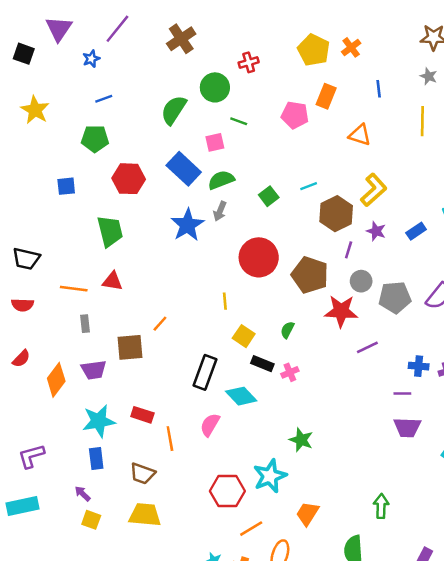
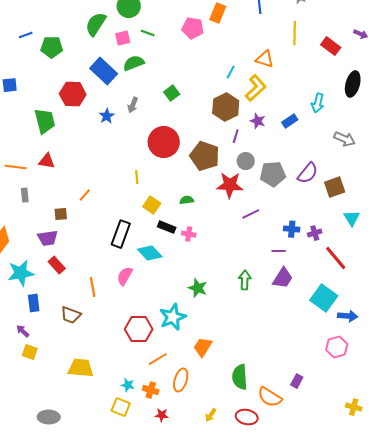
blue line: (104, 99) -> (26, 35), moved
orange triangle: (360, 135) -> (265, 59), moved
green pentagon: (95, 139) -> (52, 47), moved
pink square: (215, 142) -> (123, 38), moved
red hexagon: (129, 179) -> (73, 94), moved
green semicircle: (221, 180) -> (134, 63), moved
cyan line: (309, 186) -> (231, 72), moved, turned -40
blue star: (187, 225) -> (107, 116), size x0.6
green semicircle: (287, 330) -> (187, 200), turned 56
brown square: (130, 347) -> (61, 214), size x0.6
purple trapezoid: (94, 370) -> (48, 238), moved
pink cross: (290, 372) -> (189, 234), turned 32
red rectangle: (142, 415) -> (57, 265), moved, turned 30
cyan star: (99, 421) -> (21, 273), moved
purple trapezoid: (407, 427) -> (283, 278), turned -60
green arrow: (381, 506) -> (245, 280), moved
yellow trapezoid: (145, 515) -> (81, 368), moved

